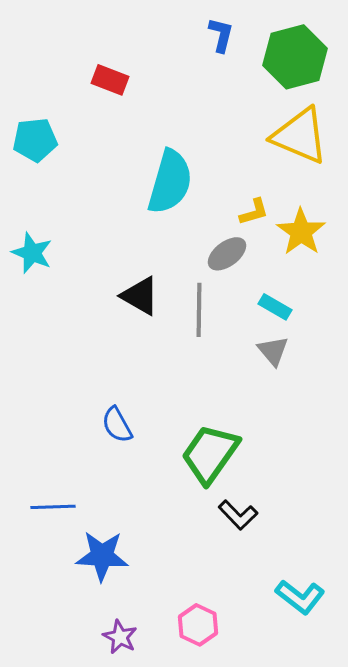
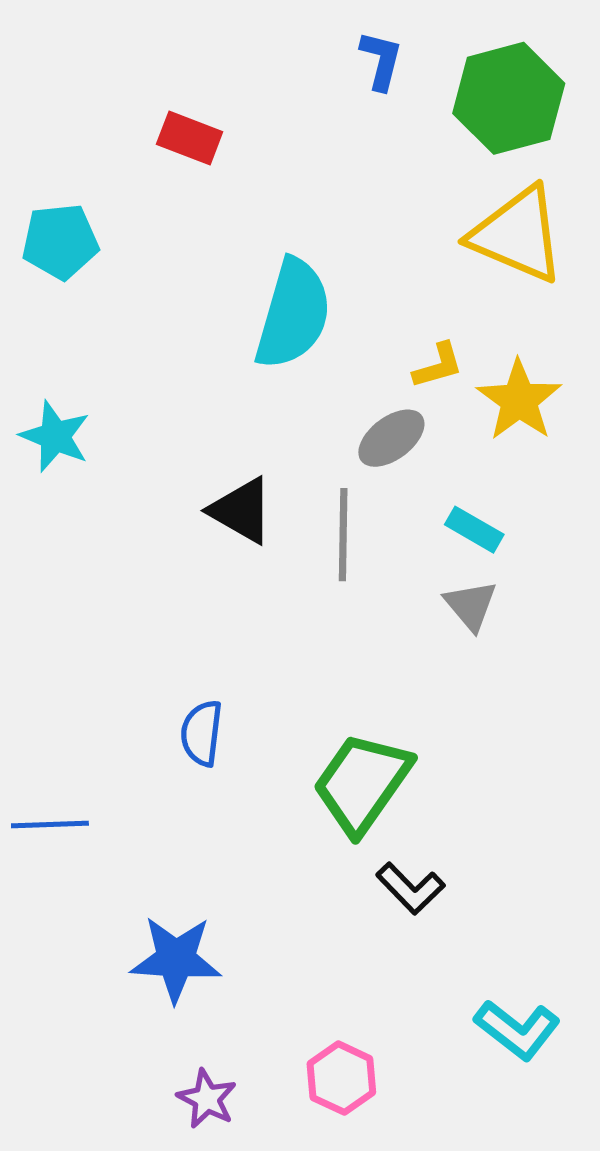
blue semicircle: (117, 425) -> (202, 733), turned 36
blue line: (53, 507) -> (50, 825), moved

